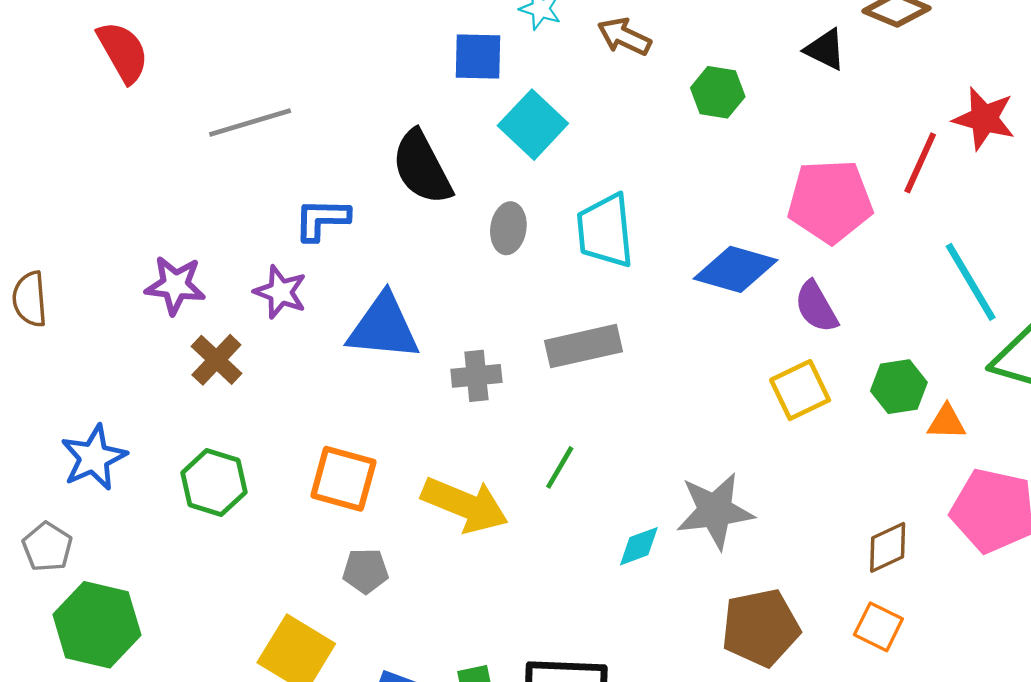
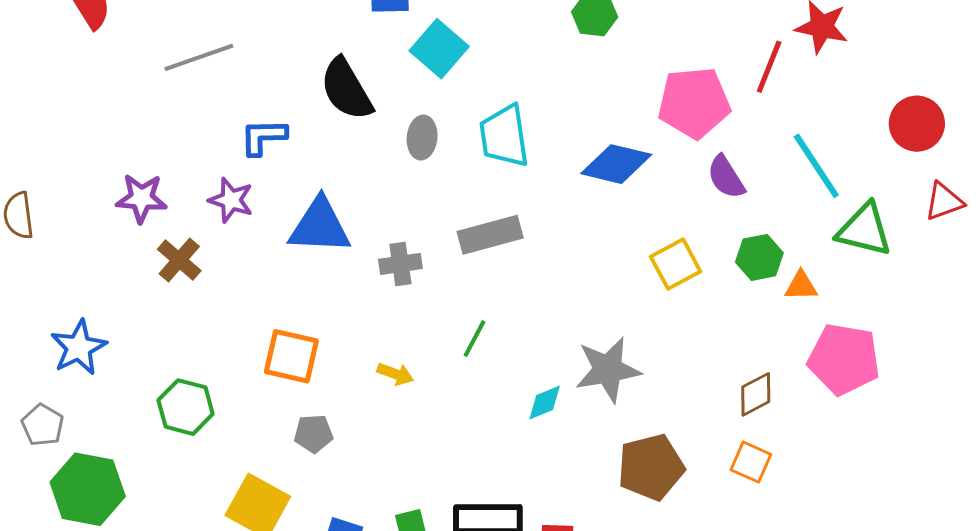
purple semicircle: (816, 307) -> (726, 177), moved
green hexagon: (214, 483) -> (186, 407), moved
yellow arrow: (465, 505) -> (395, 374), size x0.5

